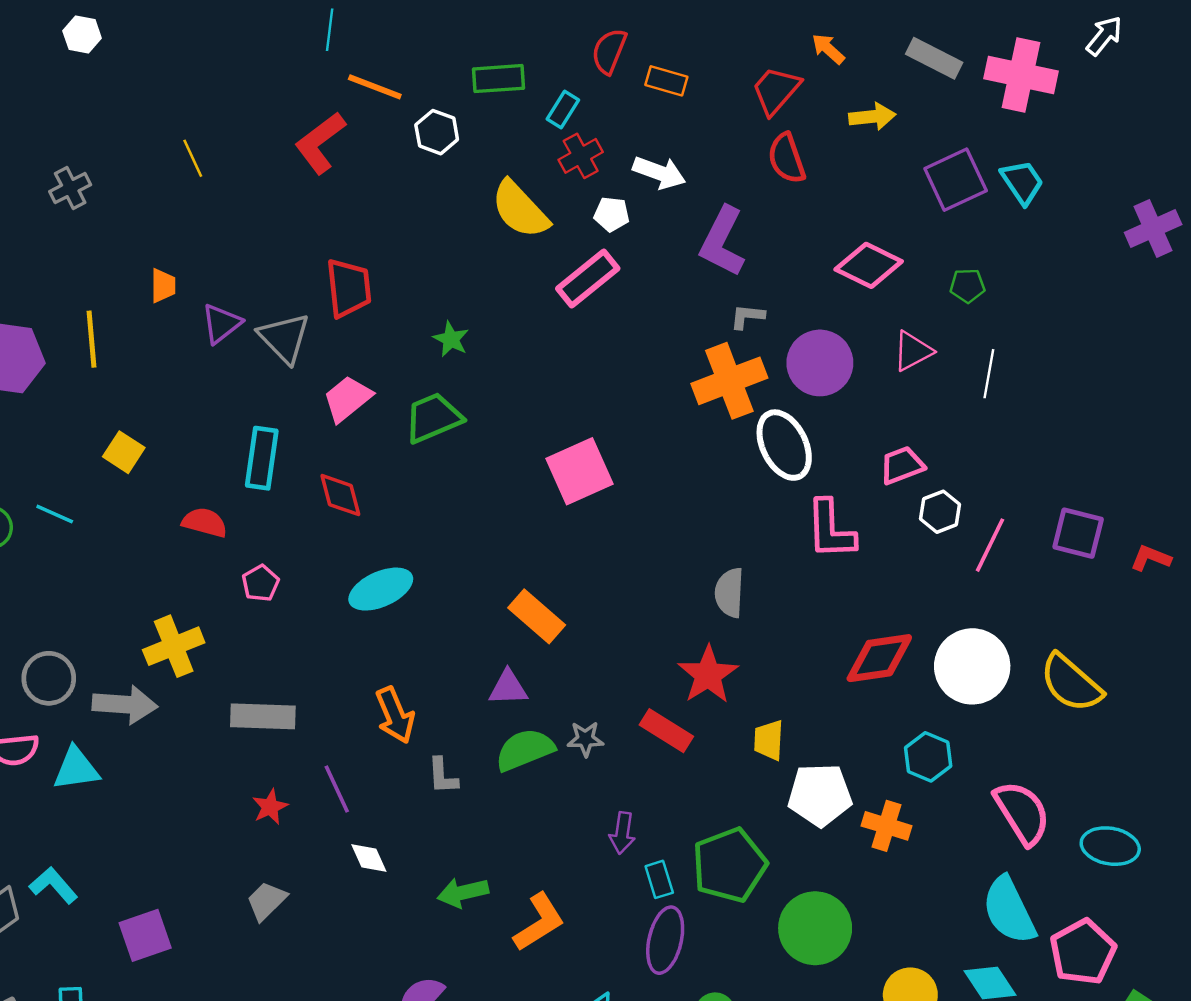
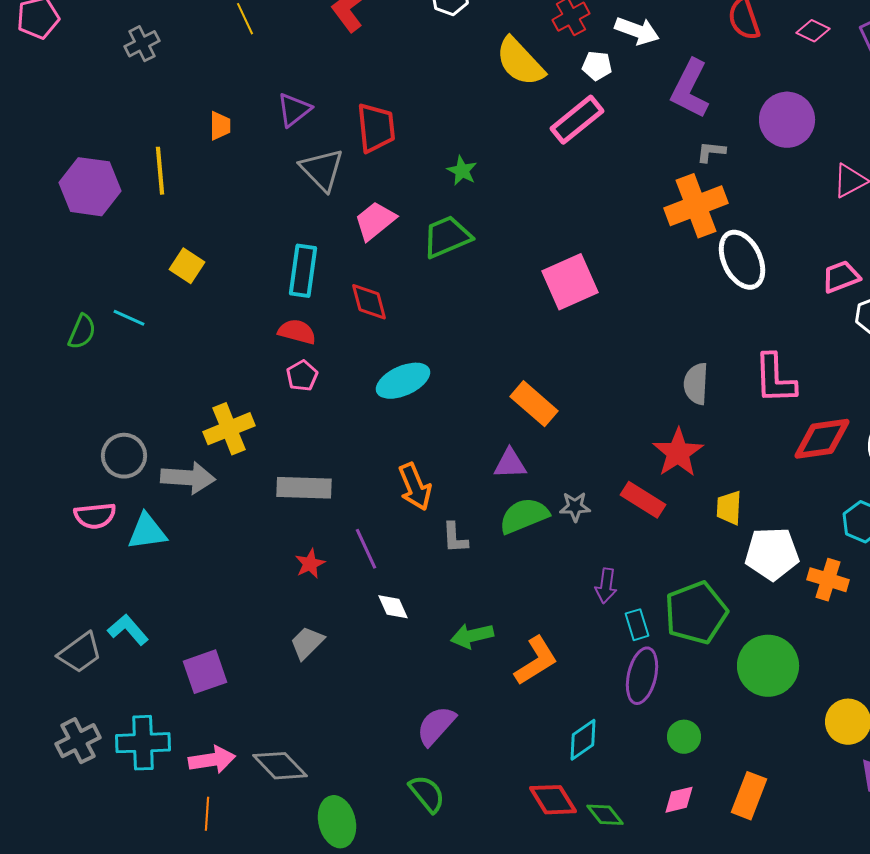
pink diamond: (869, 265) -> (813, 31), moved, size x0.6
purple triangle: (221, 324) -> (294, 110), moved
purple circle: (820, 363) -> (787, 120), moved
red semicircle: (205, 522) -> (297, 332), moved
pink L-shape: (831, 530) -> (775, 379), moved

